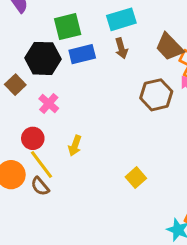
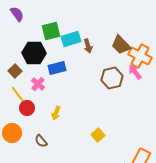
cyan rectangle: (121, 19) -> (71, 39), moved
blue rectangle: (82, 54) -> (57, 68), moved
yellow line: (41, 164) -> (19, 96), moved
brown semicircle: (40, 186) -> (41, 141), moved

